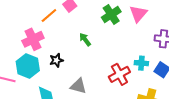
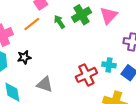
orange line: (49, 16) -> (32, 24), moved
green arrow: (85, 39) -> (59, 22), moved

